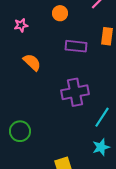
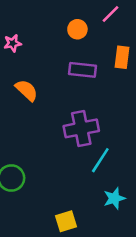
orange circle: (60, 13) -> (77, 29), moved
cyan line: (102, 117) -> (100, 160), moved

